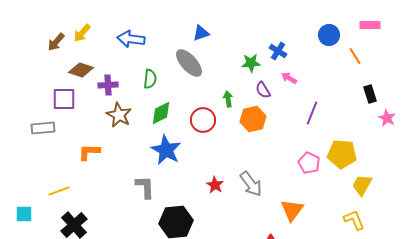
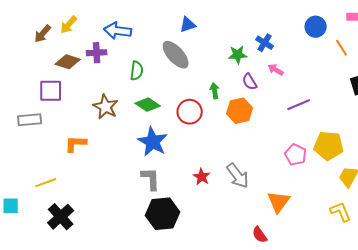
purple cross: (108, 85) -> (97, 53), moved
green diamond: (161, 113) -> (148, 105), turned 60
purple line: (312, 113) -> (299, 105), turned 45
gray L-shape: (145, 187) -> (151, 179), moved

